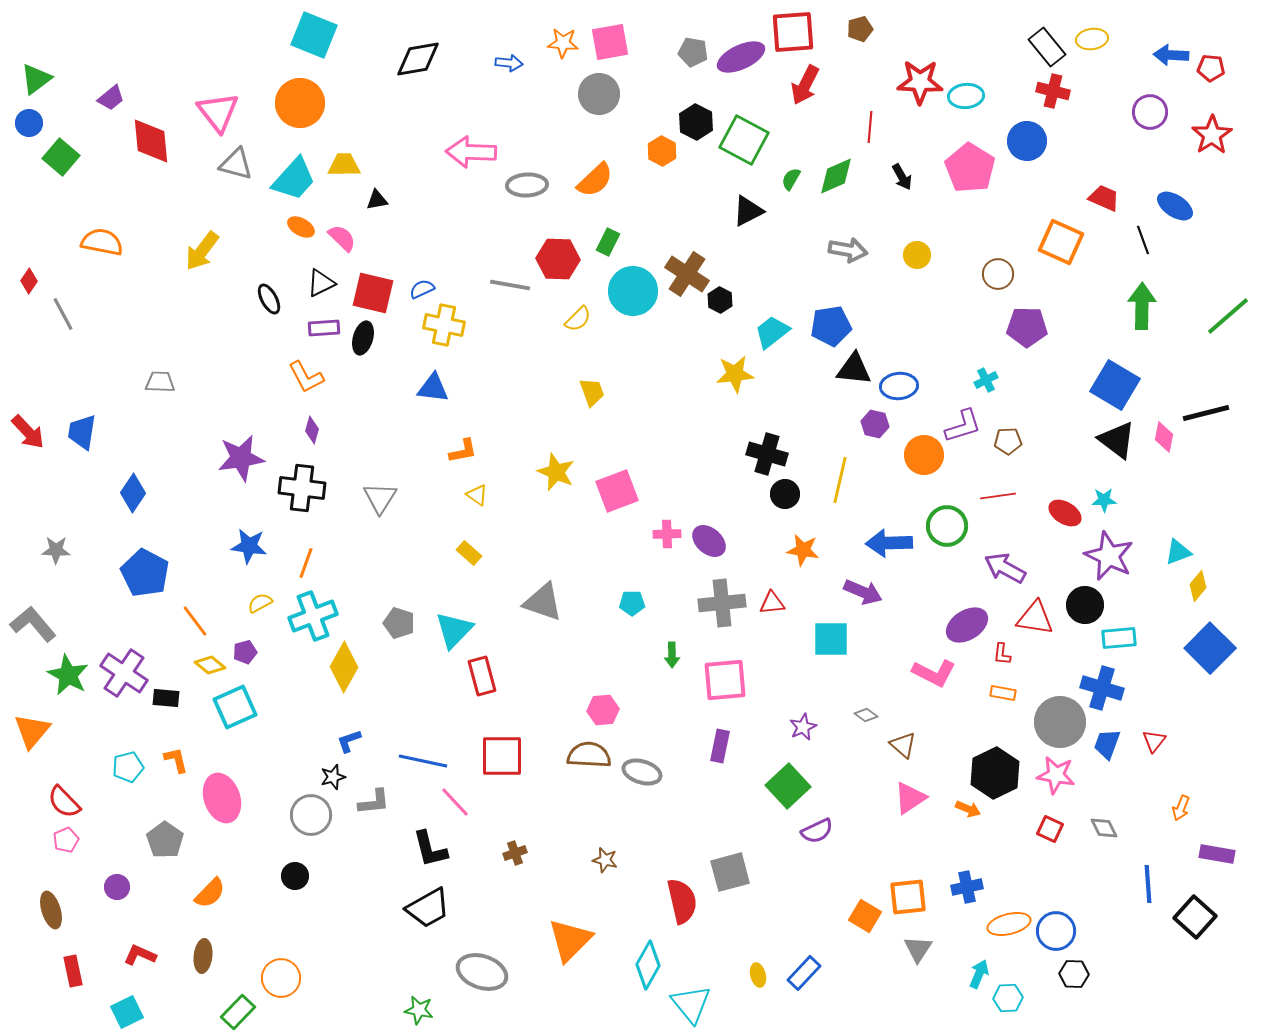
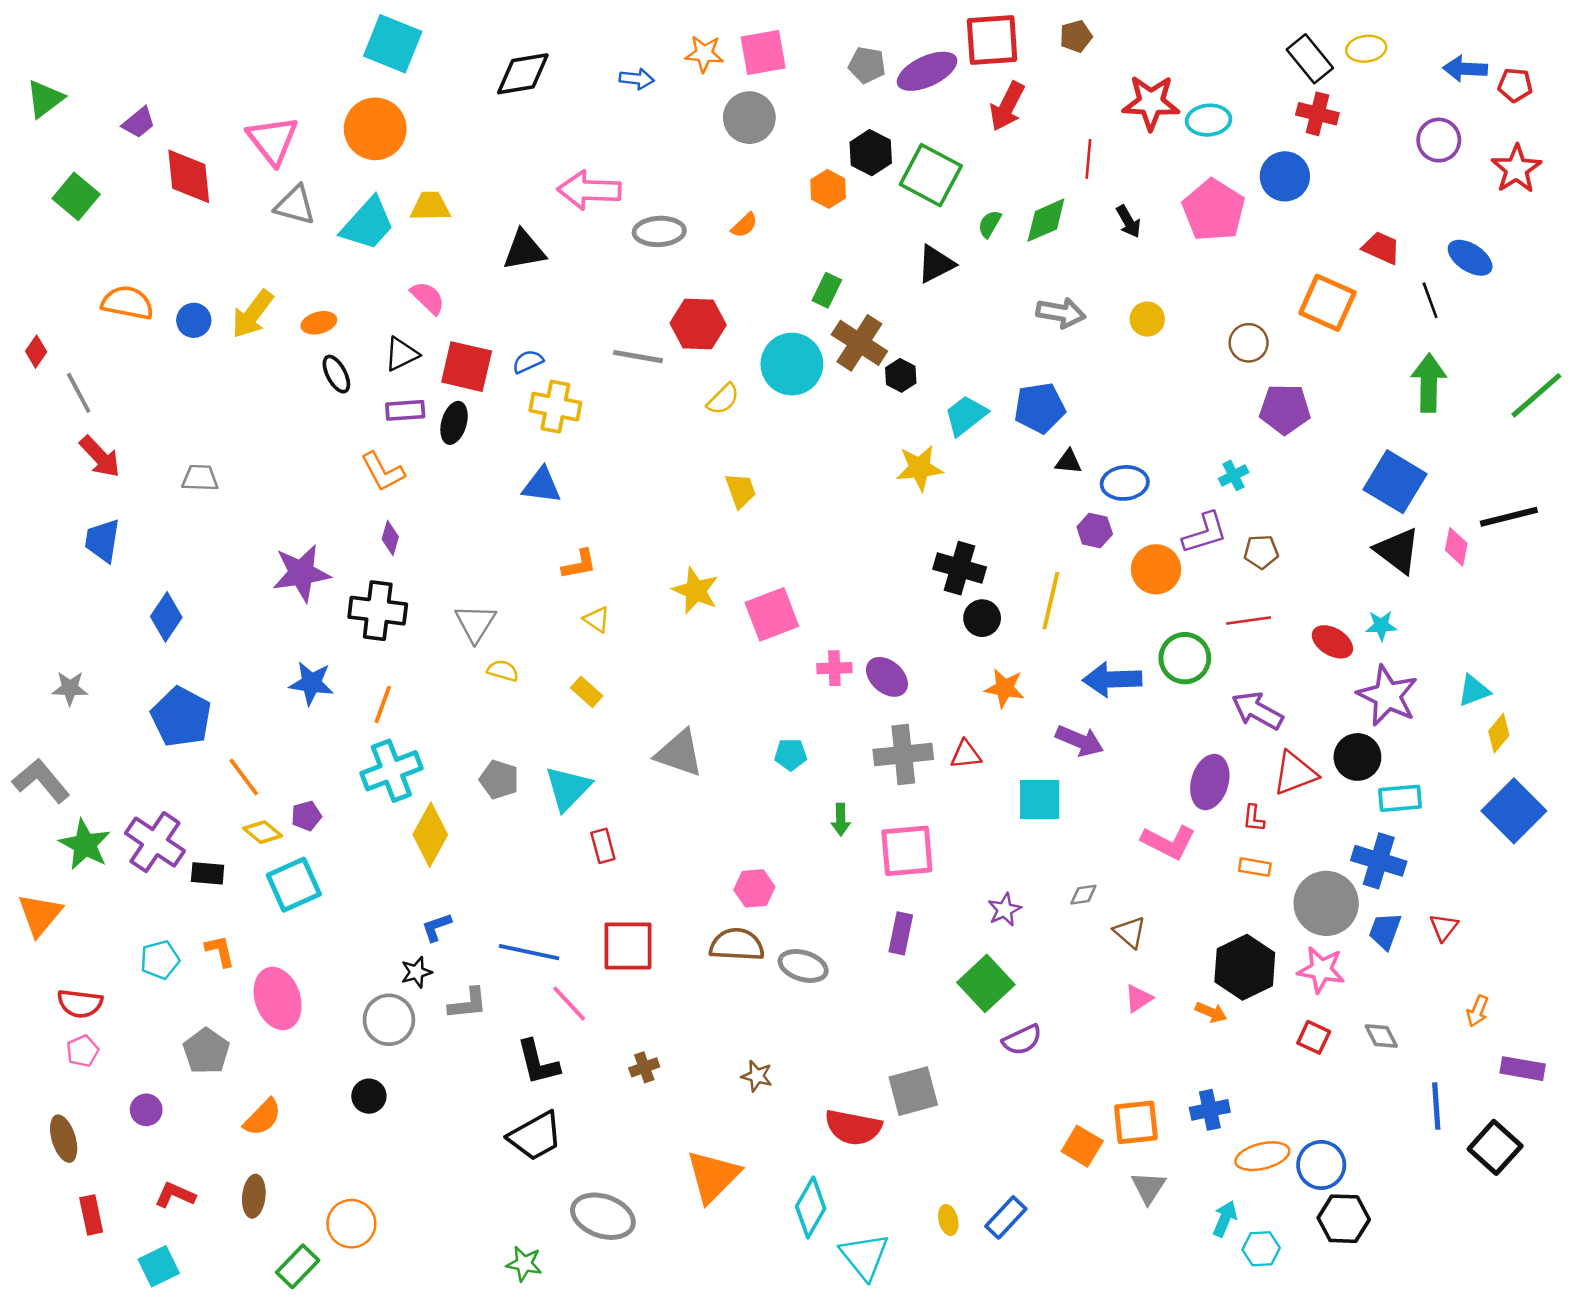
blue circle: (29, 123) -> (194, 320), moved
orange semicircle: (595, 180) -> (744, 225), size x0.6
black triangle: (377, 200) -> (524, 250), moved, size x1.6
orange ellipse: (301, 227) -> (319, 323), moved, turned -44
green rectangle: (608, 242) -> (827, 290), moved
black triangle: (854, 369) -> (1068, 462), size x0.6
red arrow: (28, 432) -> (100, 457), moved
yellow semicircle: (260, 603) -> (503, 671), moved, turned 45
red triangle: (1035, 618) -> (1295, 773), turned -30
purple ellipse: (967, 625) -> (1210, 782), turned -42
red rectangle: (482, 676) -> (603, 846), size x0.7
gray diamond: (866, 715) -> (1083, 895), turned -45
pink triangle: (910, 798) -> (1138, 998), size x0.7
red semicircle: (64, 802) -> (80, 1003), turned -39
red semicircle: (682, 901) -> (853, 1127), turned 114
black hexagon: (1074, 974) -> (1344, 1219), size x1.4

